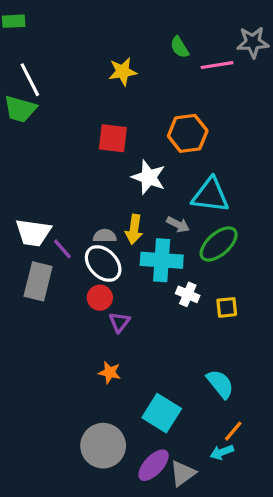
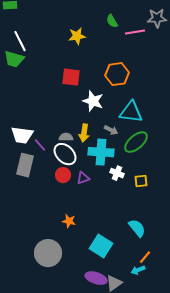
purple triangle: (119, 322) -> (83, 178), moved, turned 32
gray circle: (103, 446) -> (48, 253), moved
purple ellipse: (154, 465) -> (96, 278), turned 65

